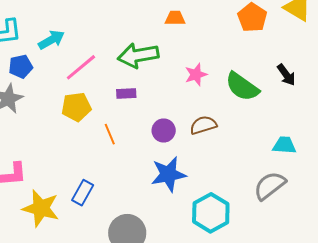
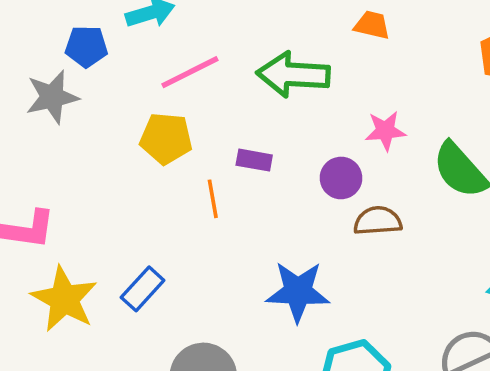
purple rectangle: (126, 94) -> (254, 160), moved
purple circle: (164, 130) -> (341, 178), moved

